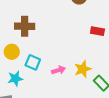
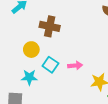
pink arrow: (58, 70) -> (75, 66), moved

